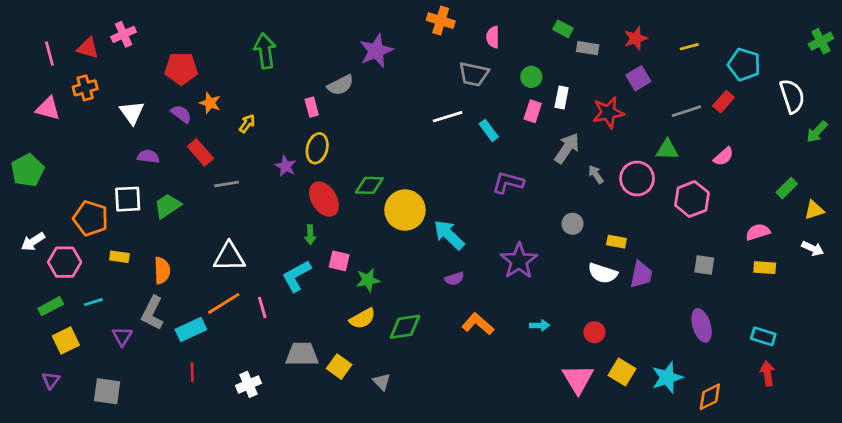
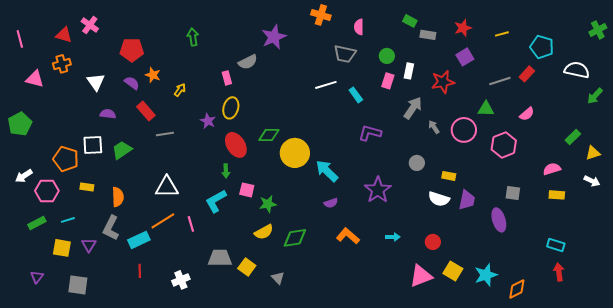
pink cross: (124, 34) -> (90, 25), turned -30
green arrow: (265, 51) -> (193, 37), size x0.7
pink line: (49, 54) -> (20, 39), moved
white semicircle: (792, 96) -> (577, 70), turned -60
purple ellipse: (702, 325) -> (499, 220), moved
yellow square: (66, 340) -> (62, 248), moved, turned 36
pink triangle: (578, 379) -> (421, 276), turned 40

